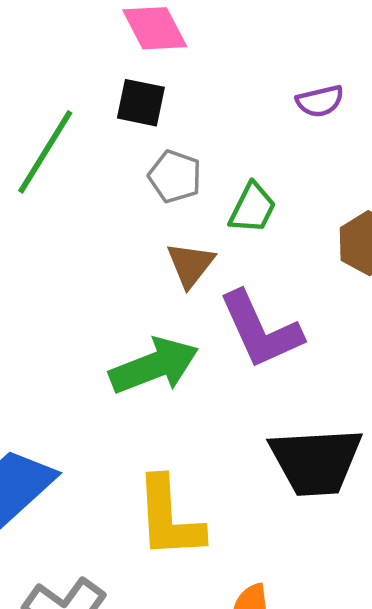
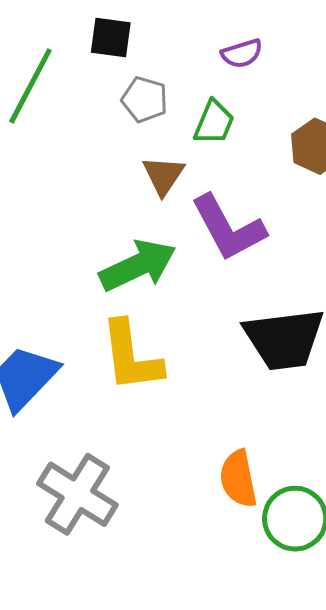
purple semicircle: (320, 101) -> (242, 54), moved
yellow L-shape: (169, 518) -> (131, 356), moved

